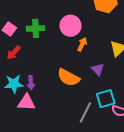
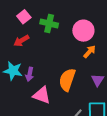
orange semicircle: (69, 77) -> (67, 80), turned 65
pink triangle: (26, 102) -> (42, 95), moved

